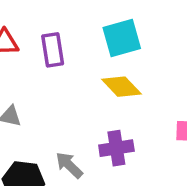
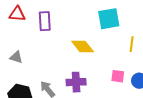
cyan square: (122, 38) -> (109, 19), moved

